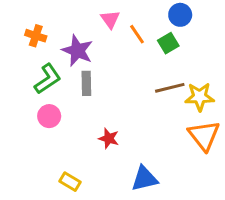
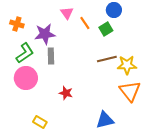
purple star: (77, 51) -> (45, 34), turned -30
pink circle: (49, 116) -> (26, 78), size x1.5
blue triangle: (144, 179) -> (105, 120), moved

